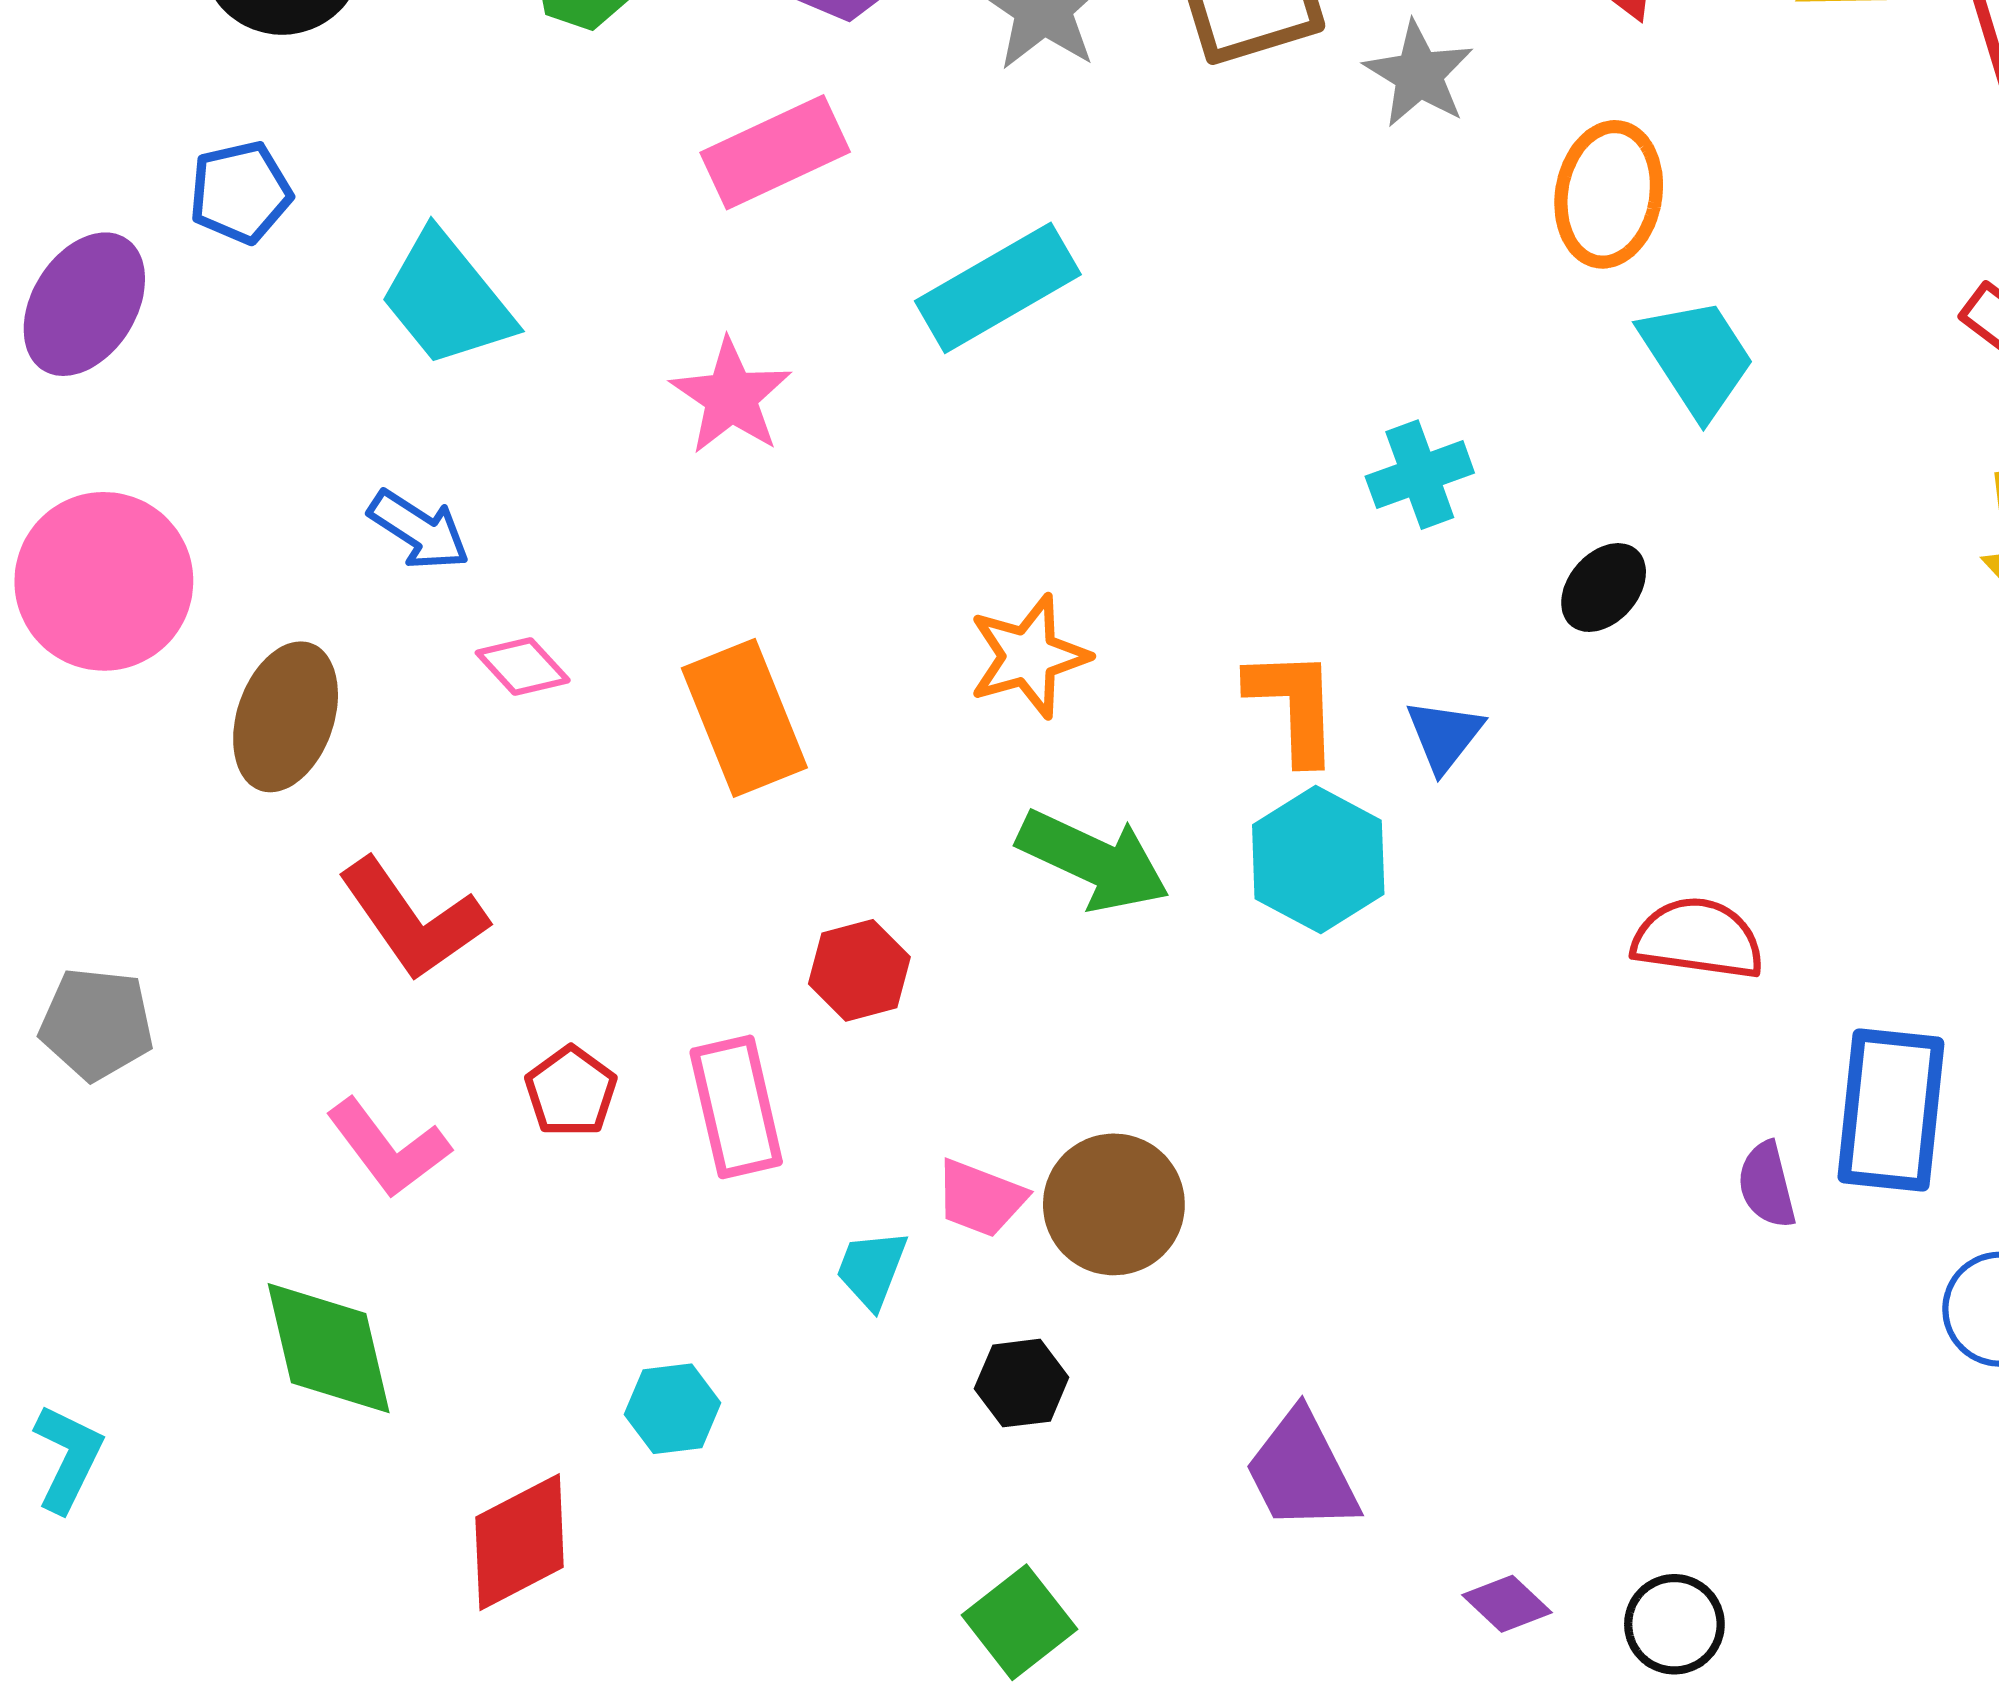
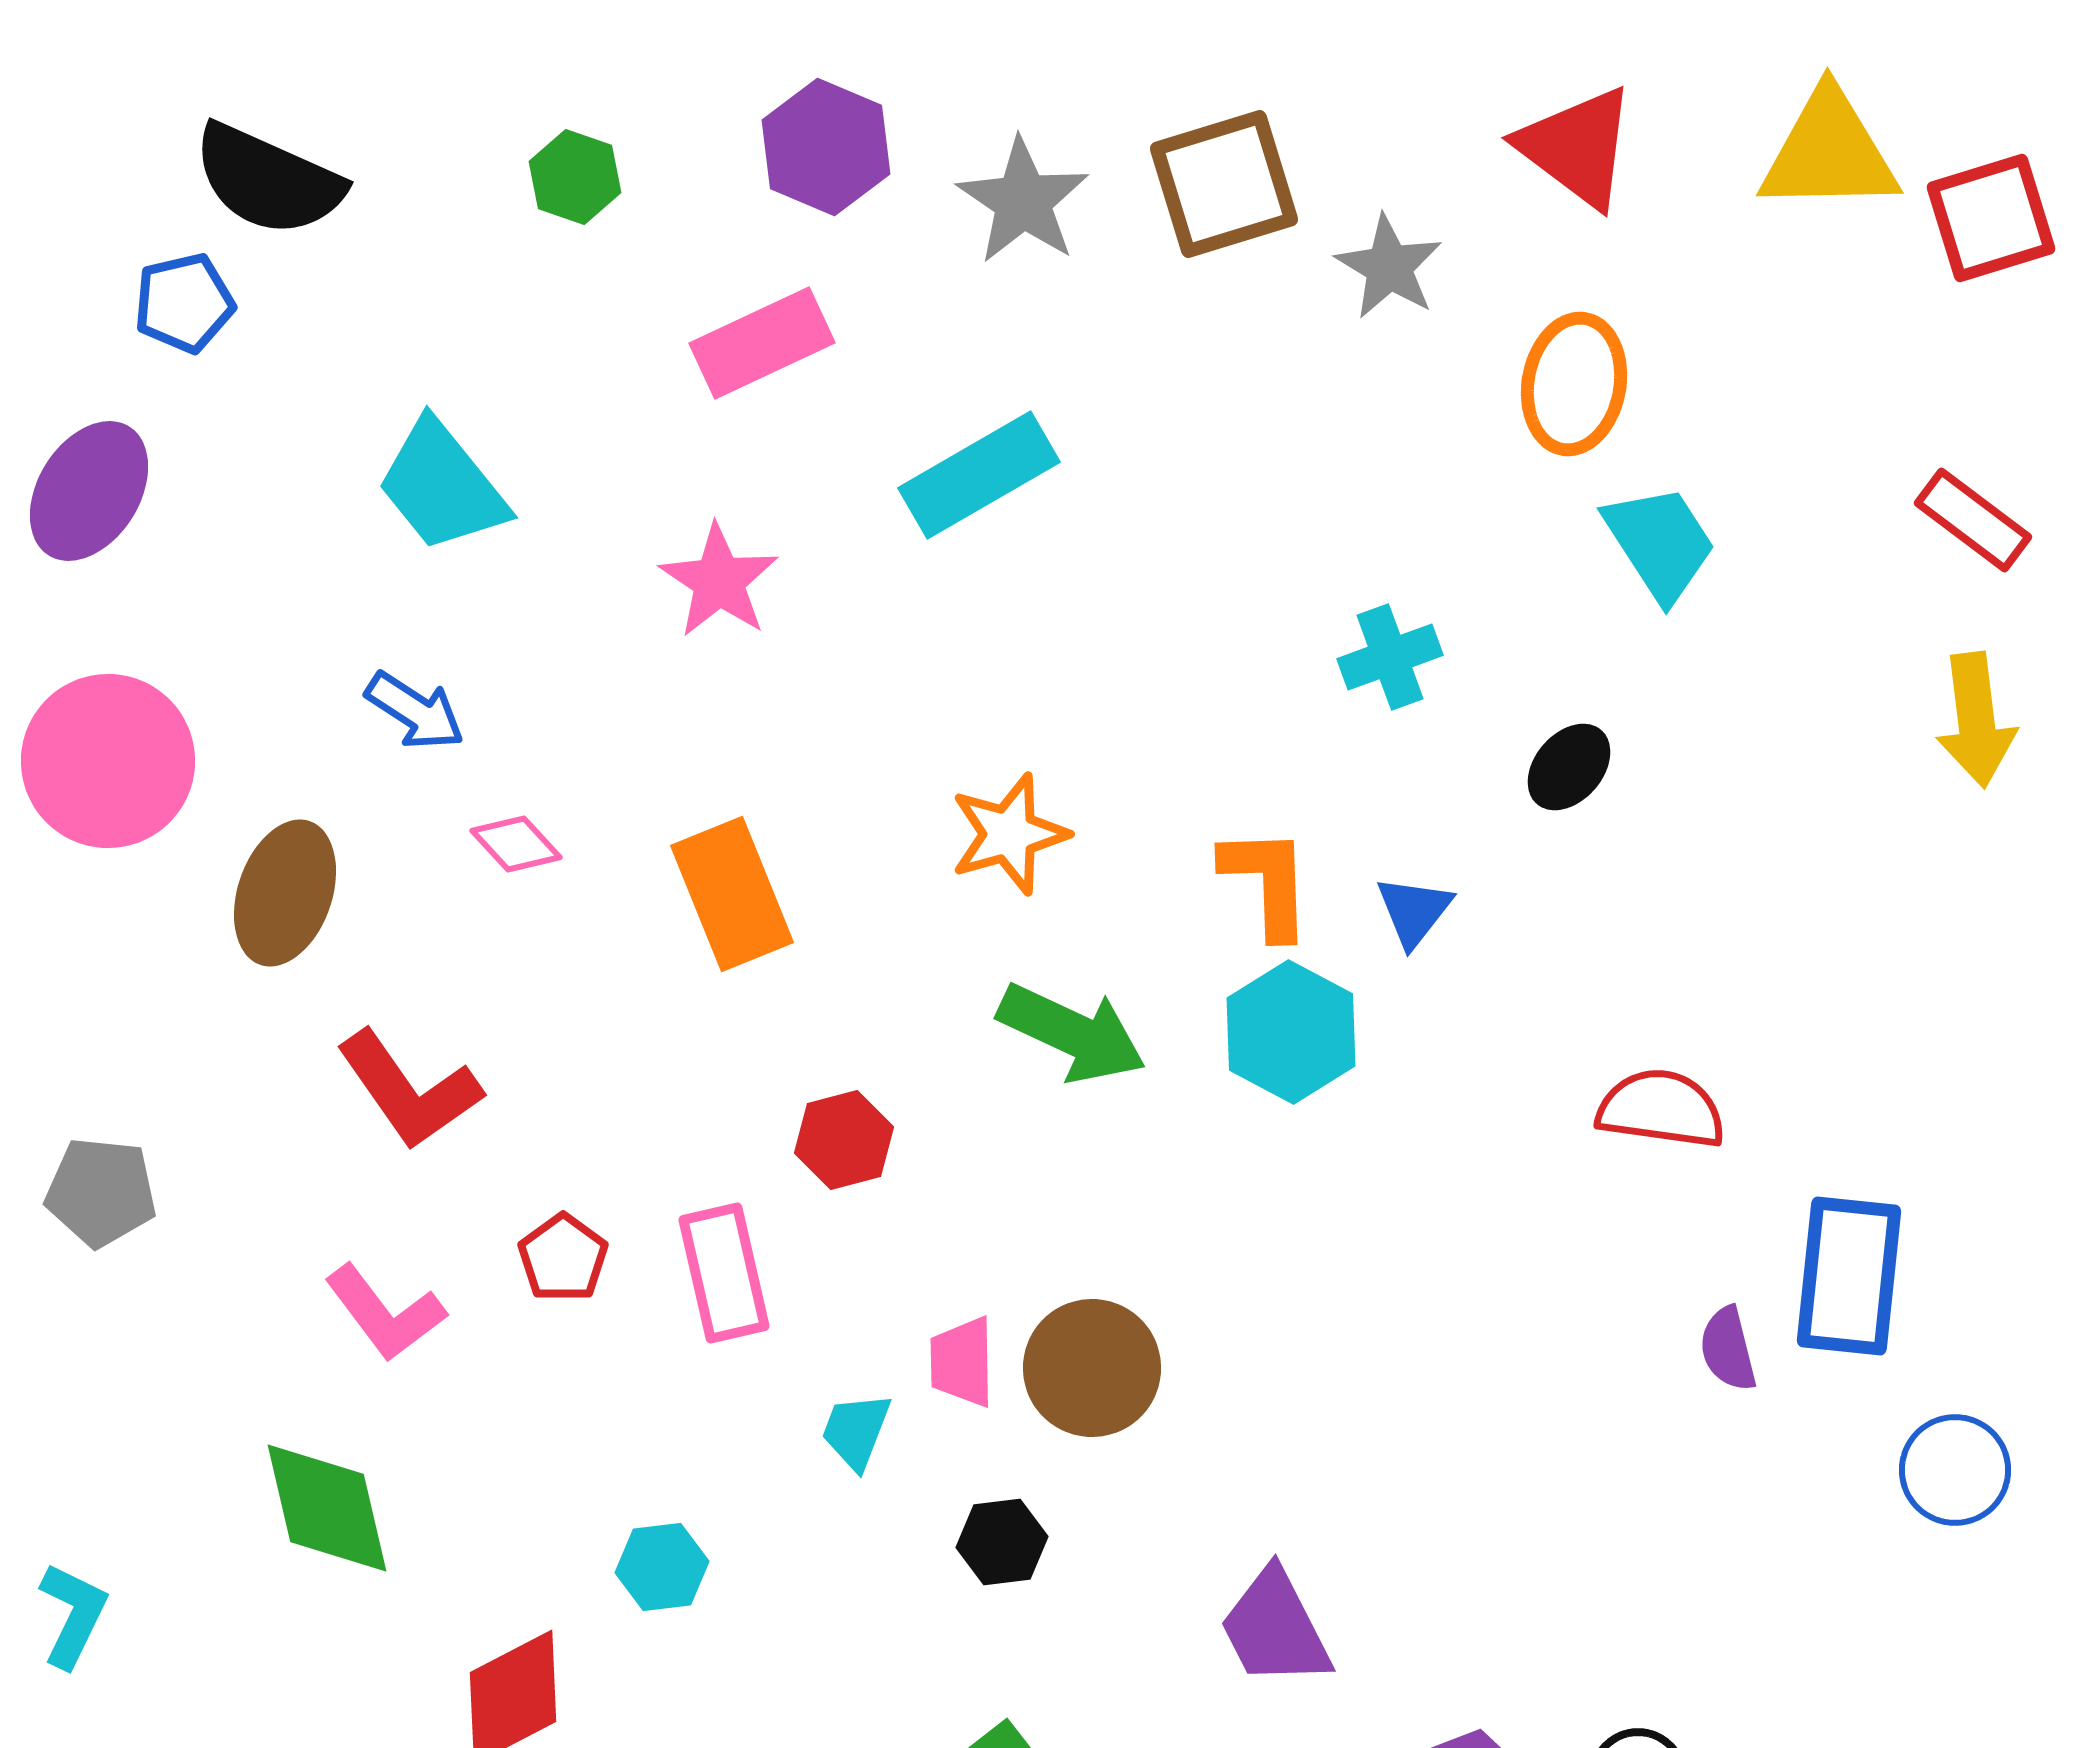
blue pentagon: (240, 192) -> (184, 303), moved
pink trapezoid: (980, 1198) -> (962, 1362), turned 68

